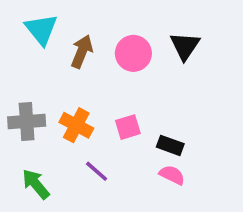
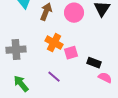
orange cross: (76, 125) -> (54, 43), moved
pink semicircle: (172, 175) -> (105, 78), moved

